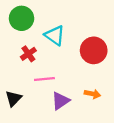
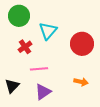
cyan triangle: (55, 35) -> (48, 31), turned 36
purple triangle: (60, 101) -> (43, 92), moved

